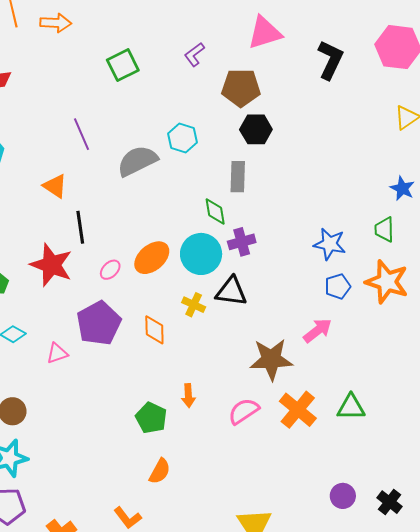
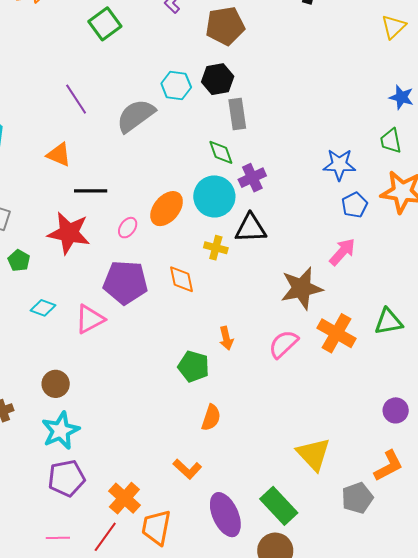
black hexagon: (256, 129) -> (218, 79), moved
black line: (80, 227) -> (91, 191), turned -72
purple pentagon: (99, 323) -> (125, 282), turned -30
pink triangle: (57, 353) -> (90, 319), size x1.4

